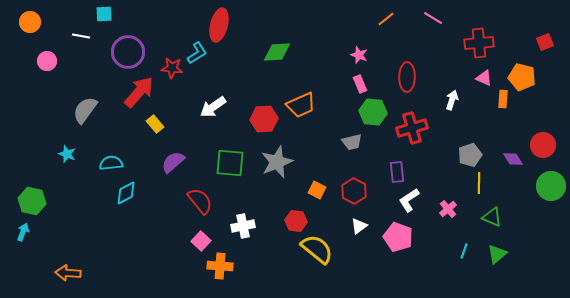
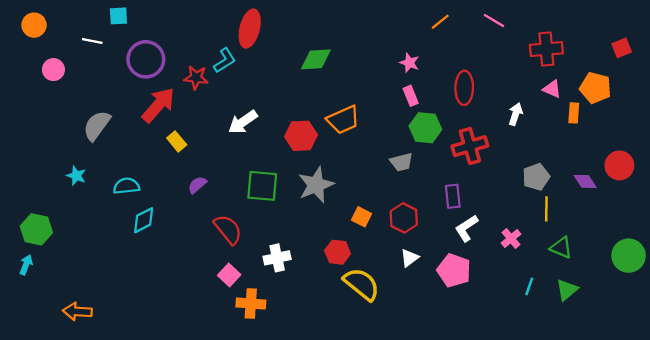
purple semicircle: (173, 162) -> (197, 185), size x0.7
green circle: (551, 186) -> (629, 256), moved

